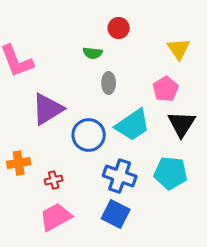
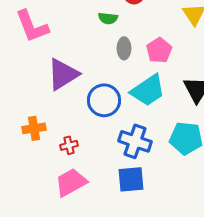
pink pentagon: (166, 89) -> (159, 50), moved
blue square: (116, 214) -> (131, 179), turned -32

